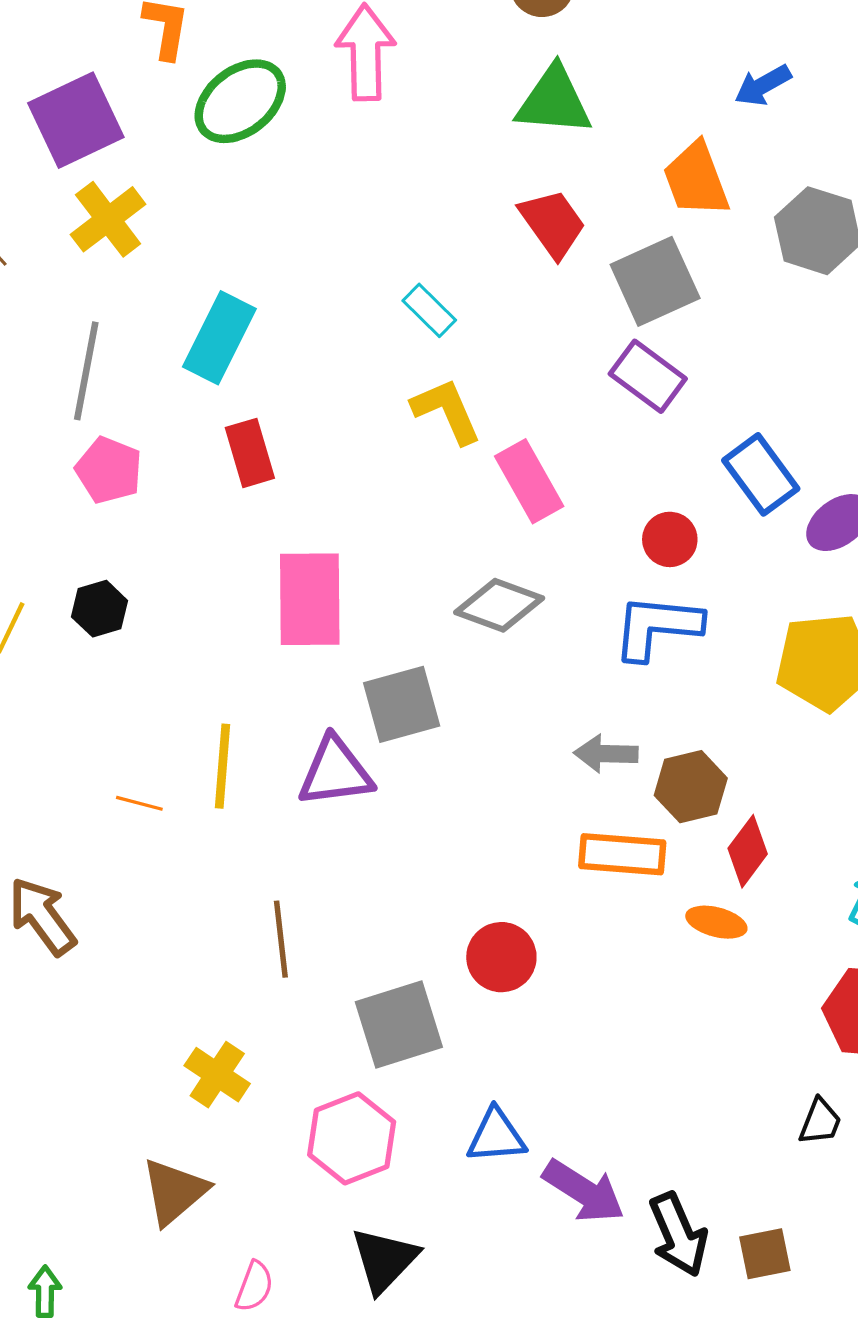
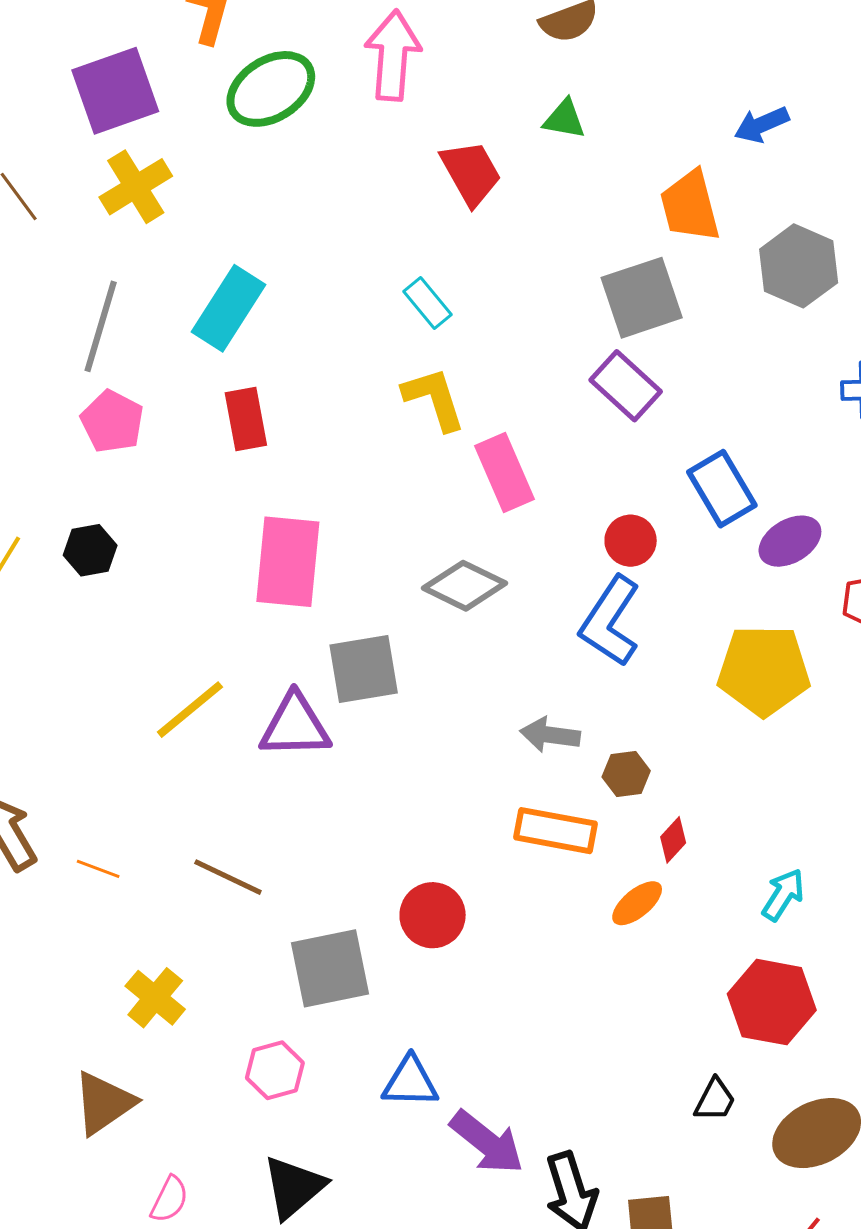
green triangle: (554, 101) -> (564, 119), size x0.6
red trapezoid: (553, 223) -> (471, 173), moved
blue L-shape: (657, 627) -> (610, 621), turned -68
yellow line: (222, 766) -> (190, 710), turned 40
brown hexagon: (691, 787) -> (626, 774), size x0.7
orange line: (139, 803) -> (98, 869), moved
red diamond: (748, 851) -> (673, 840), size x0.7
orange ellipse: (716, 922) -> (637, 903), turned -60
brown line: (281, 939) -> (228, 877), turned -64
pink hexagon: (352, 1138) -> (275, 1070), size x0.7

